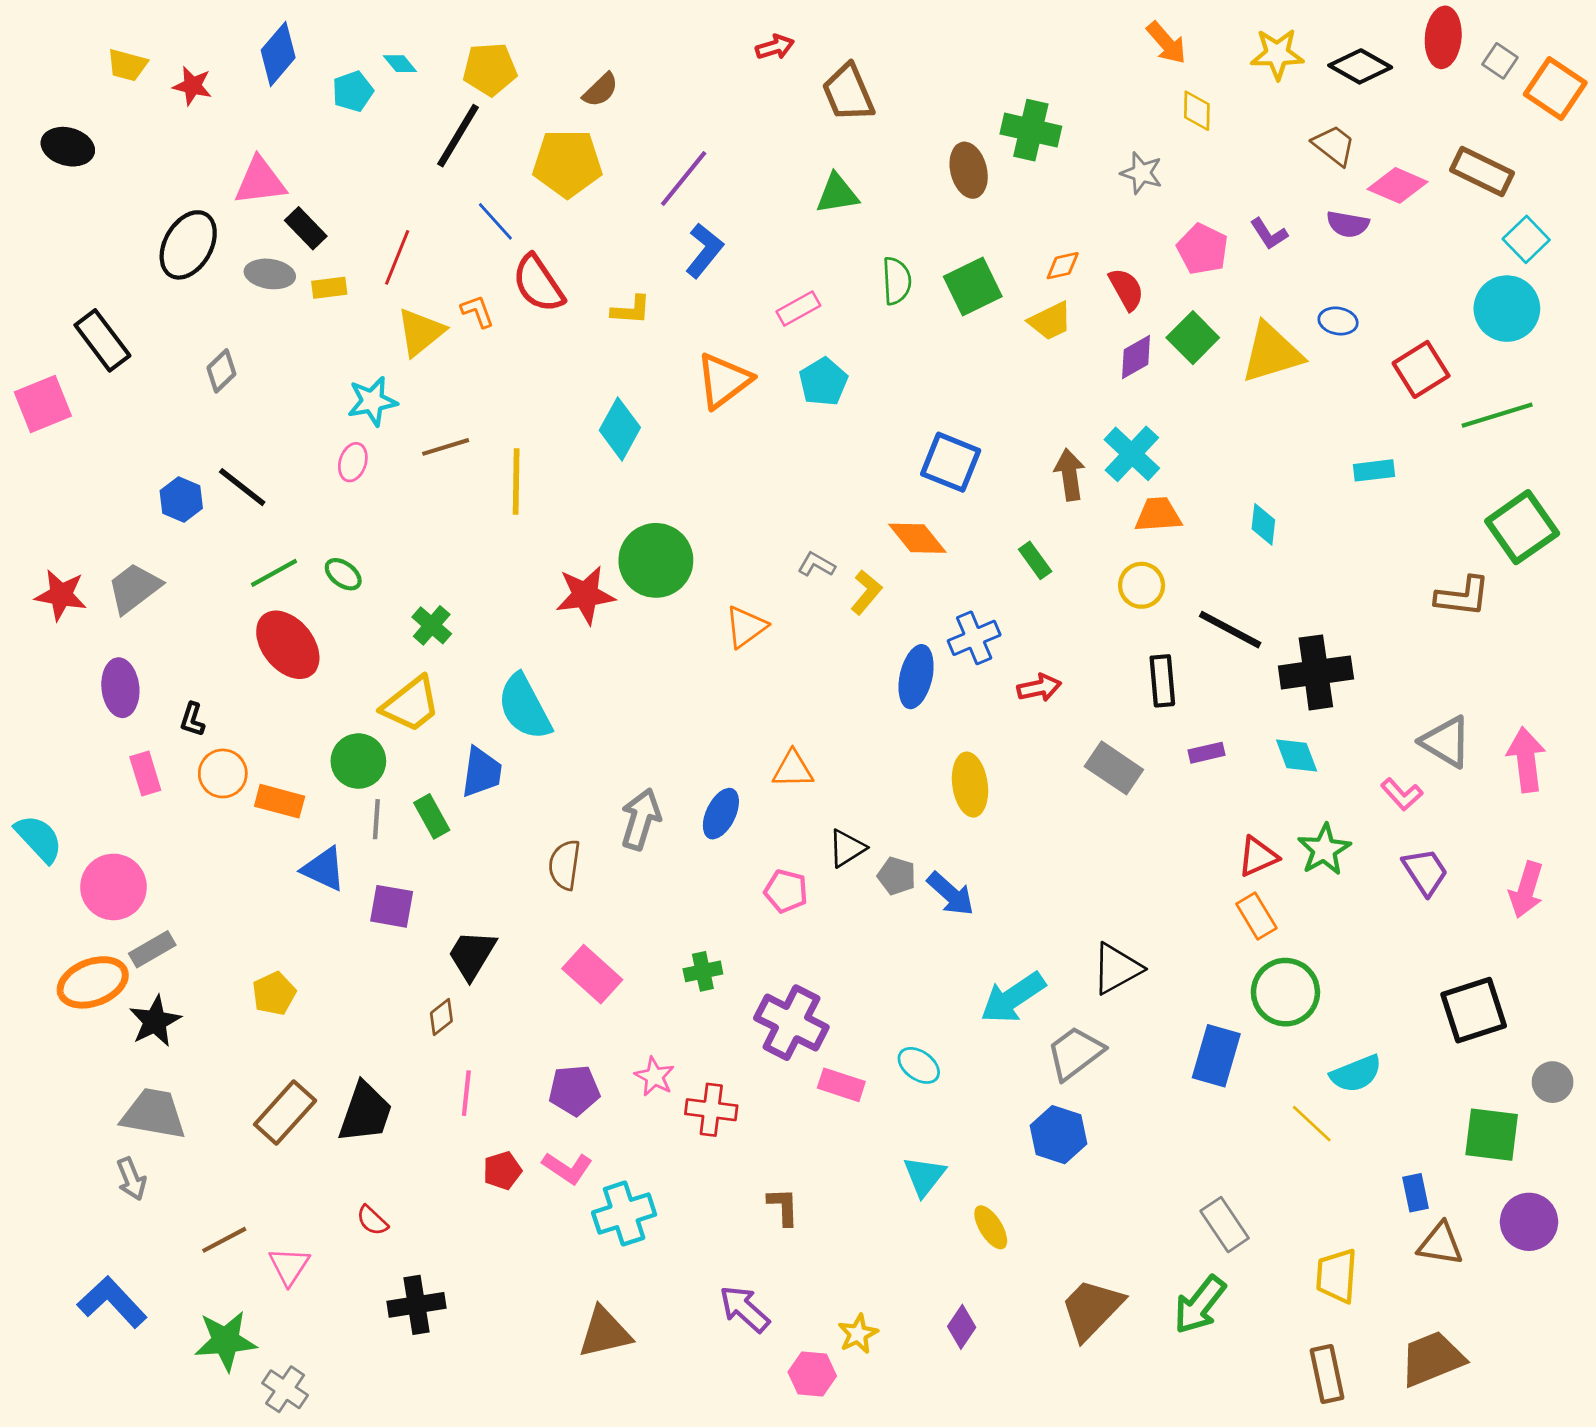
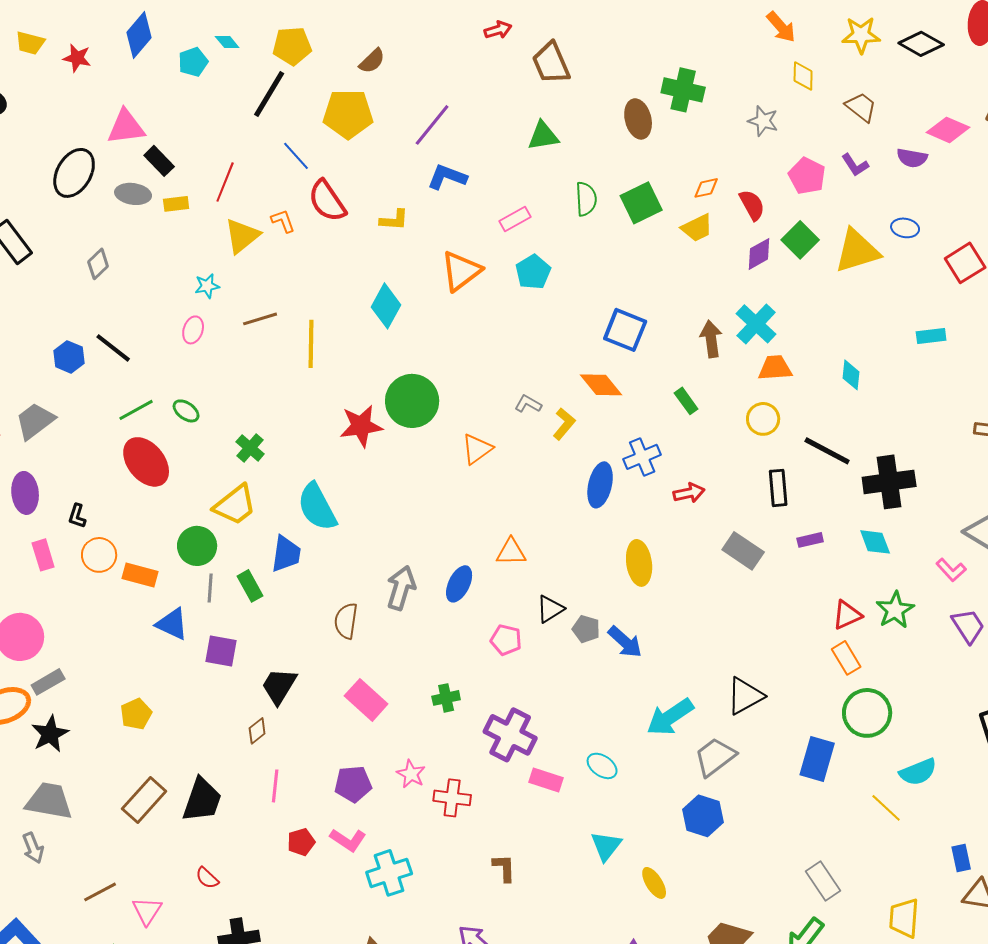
brown trapezoid: (1334, 145) -> (861, 107), moved
blue L-shape: (704, 250) -> (447, 177), turned -108
cyan star: (372, 401) -> (207, 286), size x0.7

